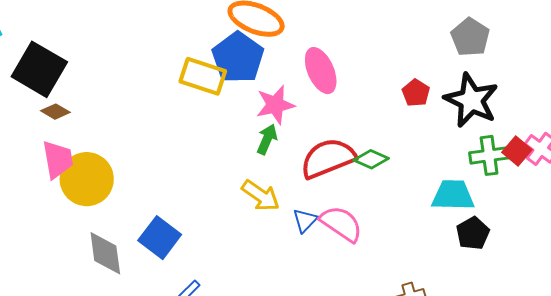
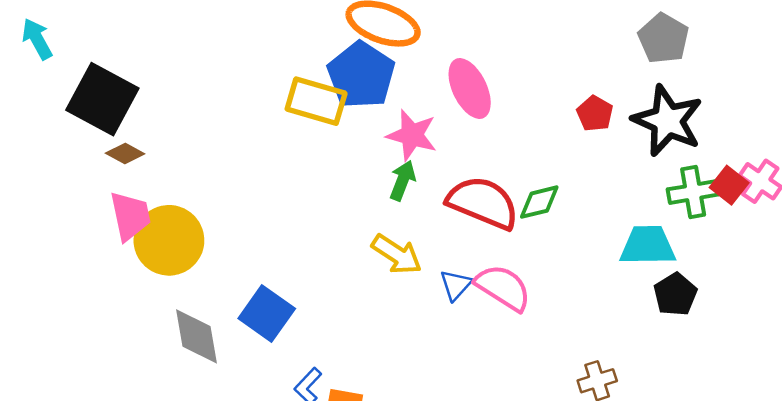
pink star: (275, 105) -> (412, 135), turned 30
red semicircle: (328, 158) -> (483, 203), turned 46
green diamond: (371, 159) -> (539, 202), turned -36

